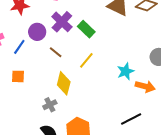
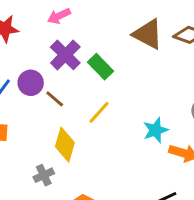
purple circle: (37, 32) -> (31, 83), moved

